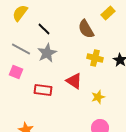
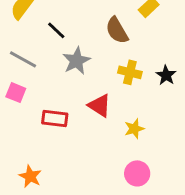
gray star: (47, 53) -> (76, 61), moved

